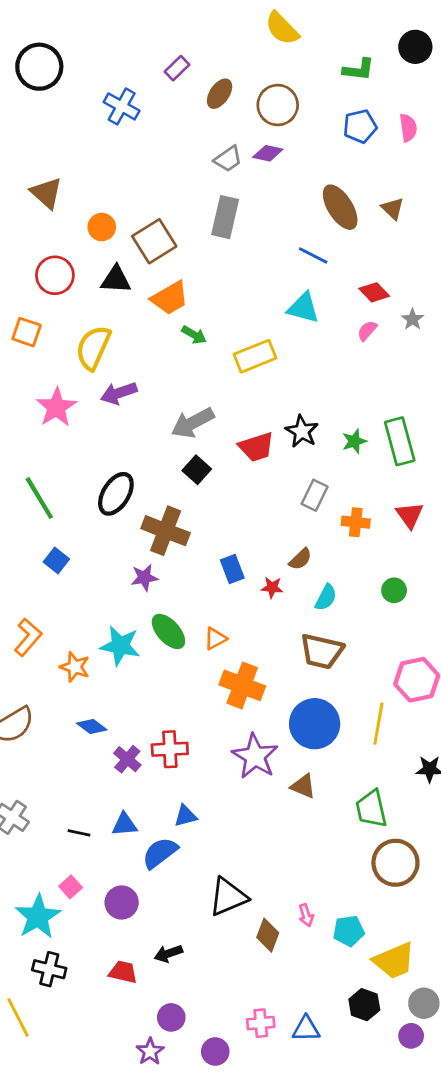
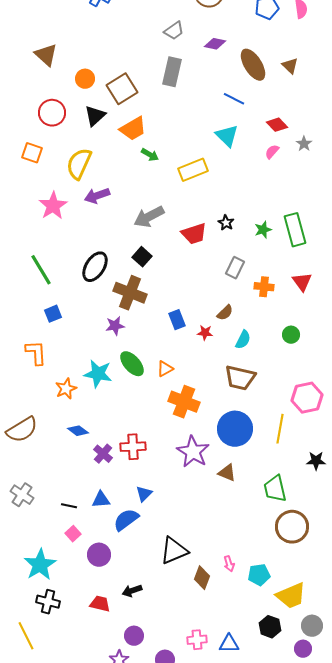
purple diamond: (268, 153) -> (215, 44), moved
black triangle: (116, 280) -> (95, 116), turned -45
cyan triangle: (303, 308) -> (227, 136), turned 30
black star: (302, 431) -> (226, 223), size x0.7
black square: (197, 470) -> (142, 257), moved
blue square: (56, 561) -> (53, 314), turned 30
orange L-shape: (28, 637) -> (36, 353), moved, turned -44
orange star: (75, 667) -> (66, 389), turned 30
blue triangle: (185, 816) -> (144, 494), turned -30
pink square: (71, 887) -> (73, 534), moved

